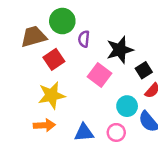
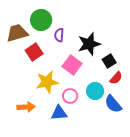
yellow star: (52, 95) -> (47, 82), moved
pink circle: (116, 132) -> (70, 96), moved

